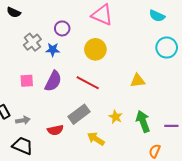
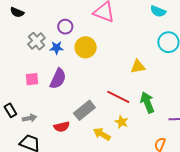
yellow circle: (95, 49) -> (86, 47), moved
yellow triangle: (138, 81) -> (138, 67), moved
red line: (88, 83) -> (118, 97), moved
yellow star: (116, 117) -> (122, 122), moved
green arrow: (143, 121) -> (147, 102), moved

